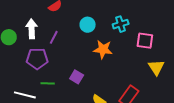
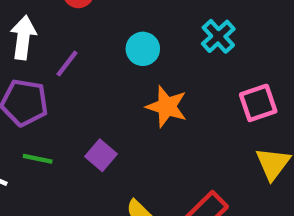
cyan cross: (121, 24) -> (218, 36), moved, turned -35
pink square: (145, 41) -> (258, 103), turned -36

